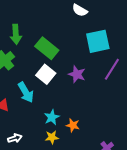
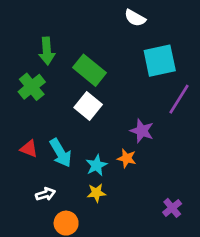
purple star: (77, 74) -> (142, 131), moved
cyan arrow: (26, 92) -> (61, 153), moved
orange star: (73, 125) -> (127, 158), moved

